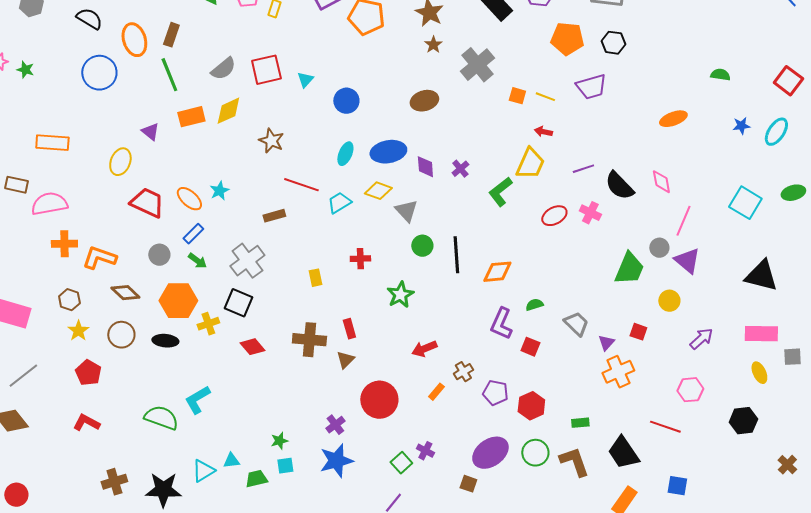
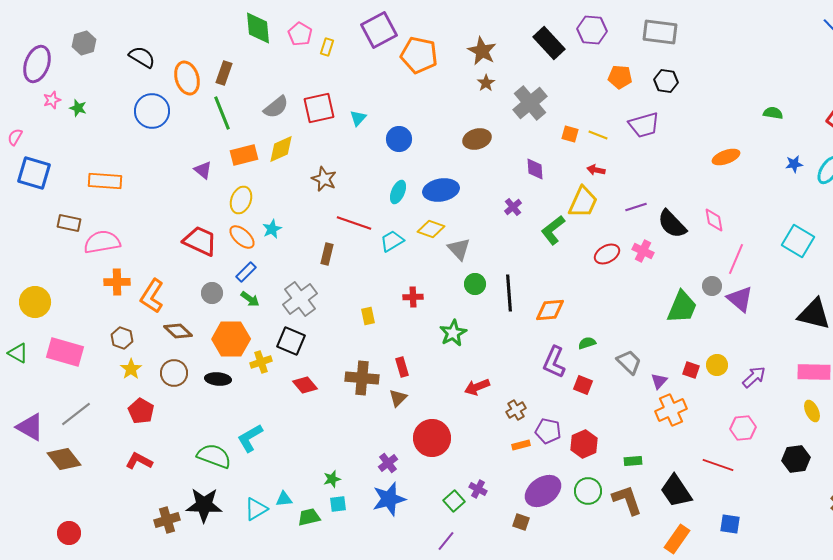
orange pentagon: (567, 39) -> (620, 77), size x0.7
yellow ellipse: (120, 162) -> (241, 200), moved
purple diamond: (425, 167) -> (535, 169), moved
brown rectangle: (274, 216) -> (327, 254), turned -60
orange L-shape: (99, 258) -> (152, 296), turned -76
yellow circle: (669, 301) -> (717, 365), moved
orange rectangle: (436, 392) -> (521, 445), moved, turned 36
black star: (163, 490) -> (204, 505), moved

